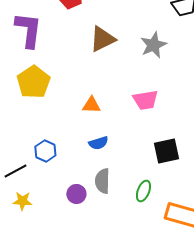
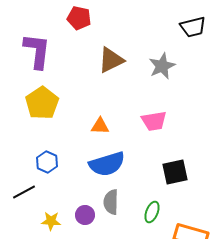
blue semicircle: (98, 143) -> (107, 164), size x1.8
blue hexagon: (45, 151) -> (47, 162), moved
yellow star: (22, 201) -> (51, 221), moved

